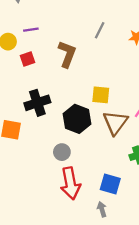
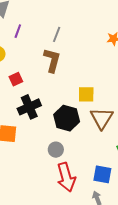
purple line: (31, 30) -> (18, 31), moved, turned -56
gray line: (100, 30) -> (57, 34), moved
red square: (27, 59) -> (16, 79), moved

